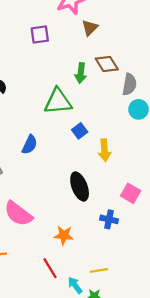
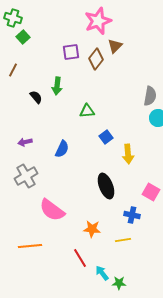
brown diamond: (107, 64) -> (96, 59), moved, turned 70
green arrow: (81, 73) -> (57, 86), moved
green triangle: (58, 101) -> (87, 111), size x0.6
yellow line: (99, 270) -> (123, 240), moved

